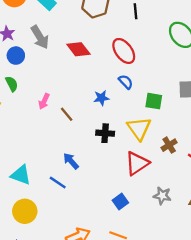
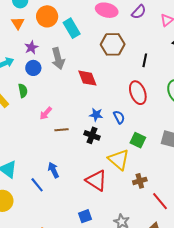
red ellipse: (124, 51) -> (138, 93), moved
blue star: (101, 98) -> (96, 115), moved
brown line: (67, 114) -> (61, 130), turned -72
yellow triangle: (139, 128) -> (119, 160), turned -30
black cross: (105, 133) -> (92, 135), moved
red triangle: (137, 163) -> (96, 181), moved, turned 50

